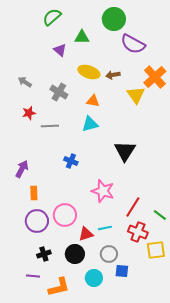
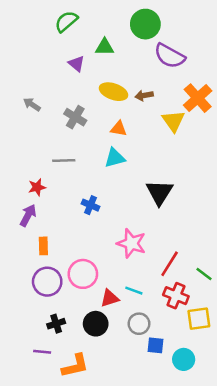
red star: (29, 113) -> (37, 187), moved
cyan line: (105, 228) -> (134, 291), turned 32
cyan circle: (94, 278) -> (184, 359), moved

